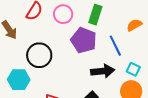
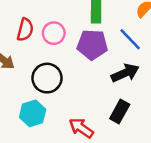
pink circle: (63, 14) -> (54, 33), moved

